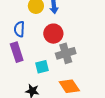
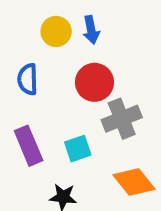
purple rectangle: (17, 52) -> (29, 146), moved

